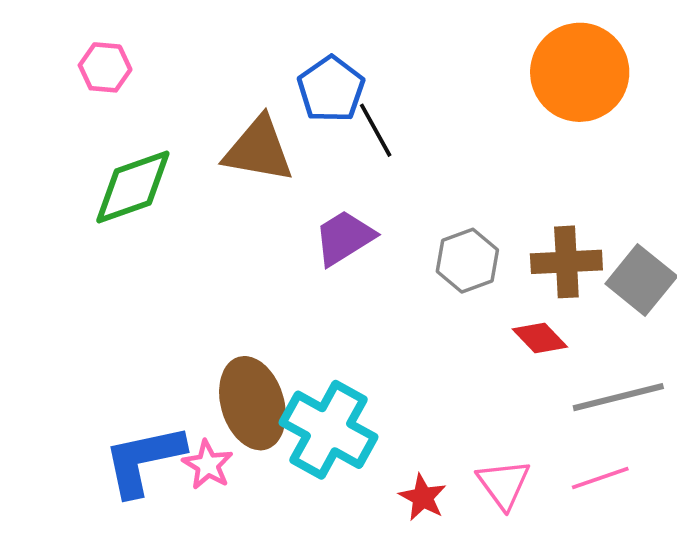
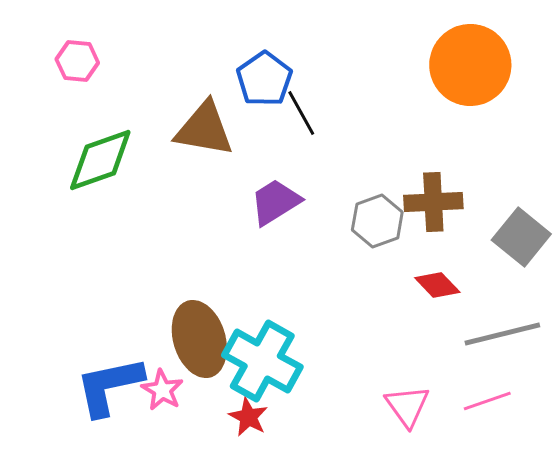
brown cross: (566, 262) -> (433, 202), moved
red star: (423, 497) -> (248, 417), moved

